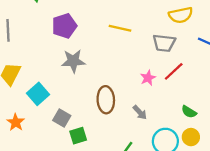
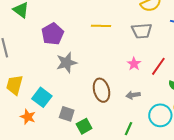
red line: (174, 71) -> (158, 66), moved
gray arrow: (140, 112) -> (133, 95), turned 136
orange star: (16, 122) -> (28, 117), moved

